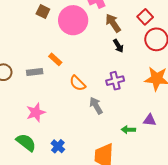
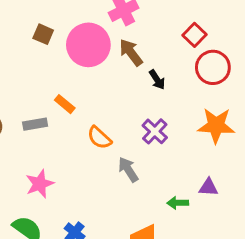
brown arrow: (113, 23) -> (131, 52), moved
purple cross: (115, 81) -> (155, 131), turned -30

